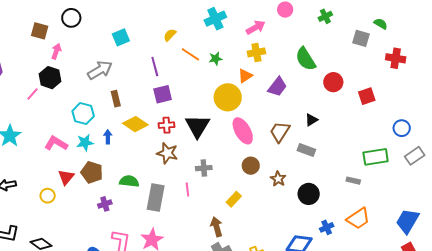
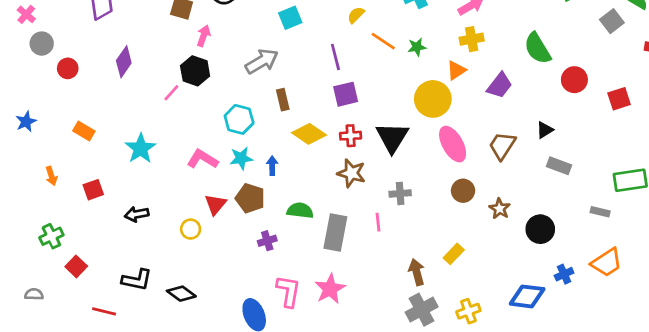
gray square: (361, 38) -> (612, 21), turned 36
blue arrow: (108, 137) -> (272, 166), moved
gray rectangle: (306, 150) -> (559, 166), moved
yellow rectangle: (234, 199) -> (454, 254), moved

